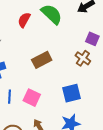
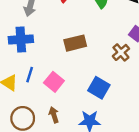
blue square: (72, 93) -> (99, 88), turned 30

